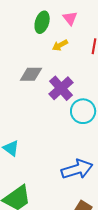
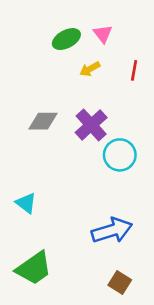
green ellipse: (42, 22) -> (66, 39), turned 45
gray diamond: (31, 74) -> (43, 121), moved

